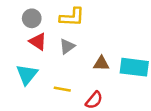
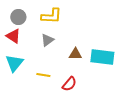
red triangle: (38, 42) -> (13, 36), moved

